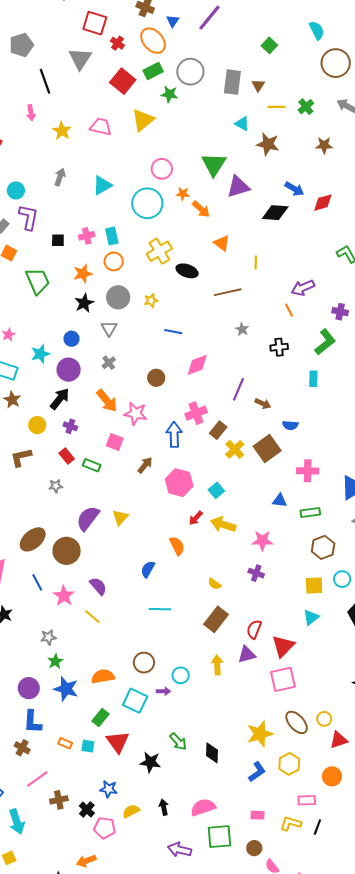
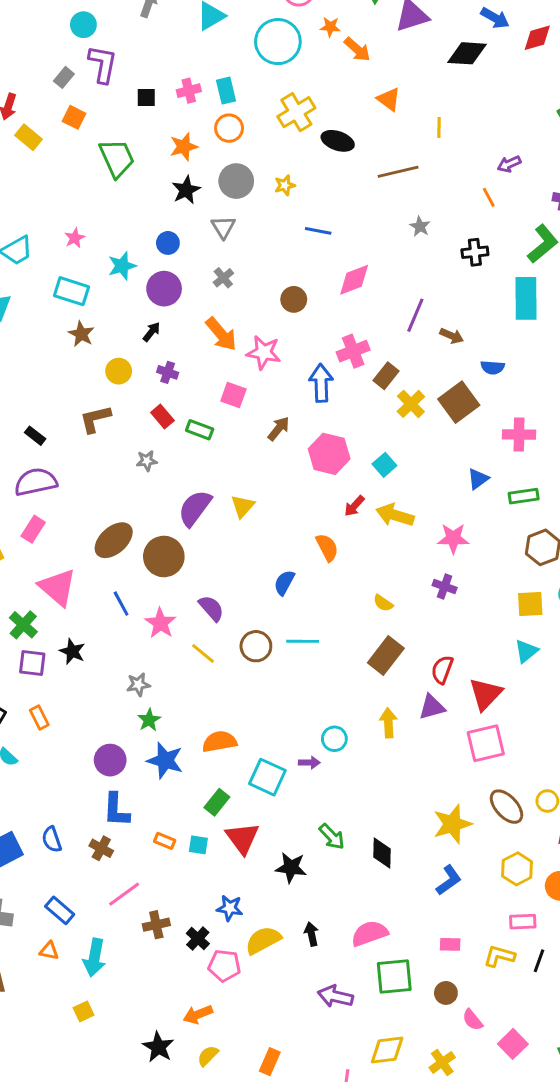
purple arrow: (303, 288) -> (509, 164), size x0.7
cyan rectangle: (313, 379) -> (526, 298), size x1.8
black arrow: (60, 399) -> (152, 332), size x0.6
blue triangle: (280, 500) -> (478, 479), turned -42
brown circle: (144, 663) -> (256, 646), moved
yellow hexagon: (289, 764) -> (517, 869), moved
yellow semicircle: (131, 811) -> (263, 940), size x1.4
cyan arrow: (17, 822) -> (94, 958), turned 30

